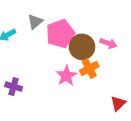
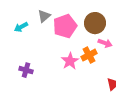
pink arrow: (108, 43) -> (105, 43), moved
brown circle: (82, 47) -> (95, 23), moved

